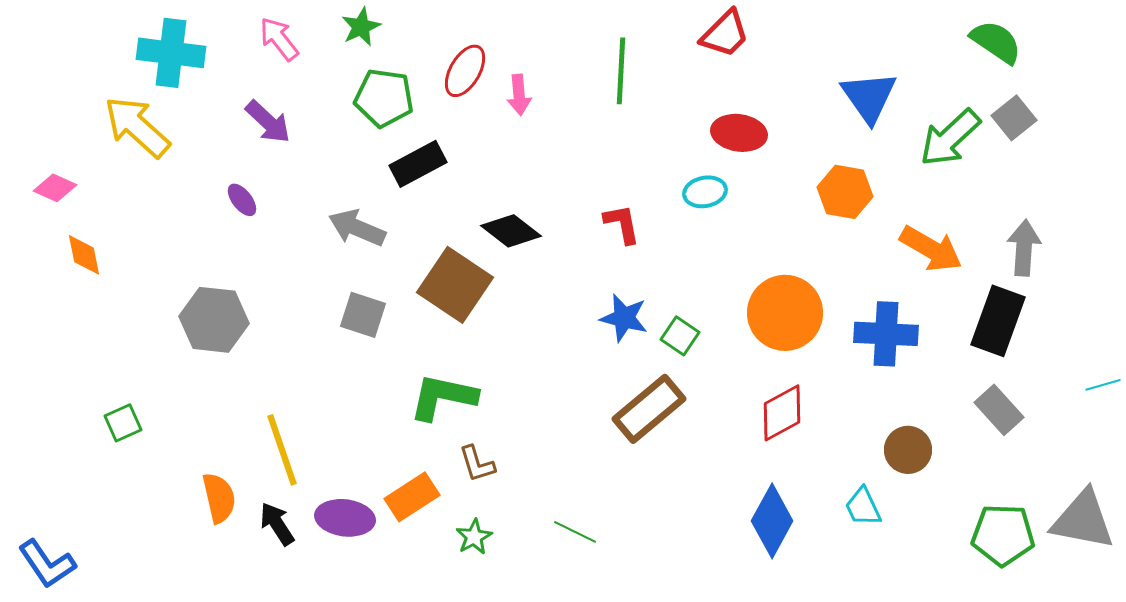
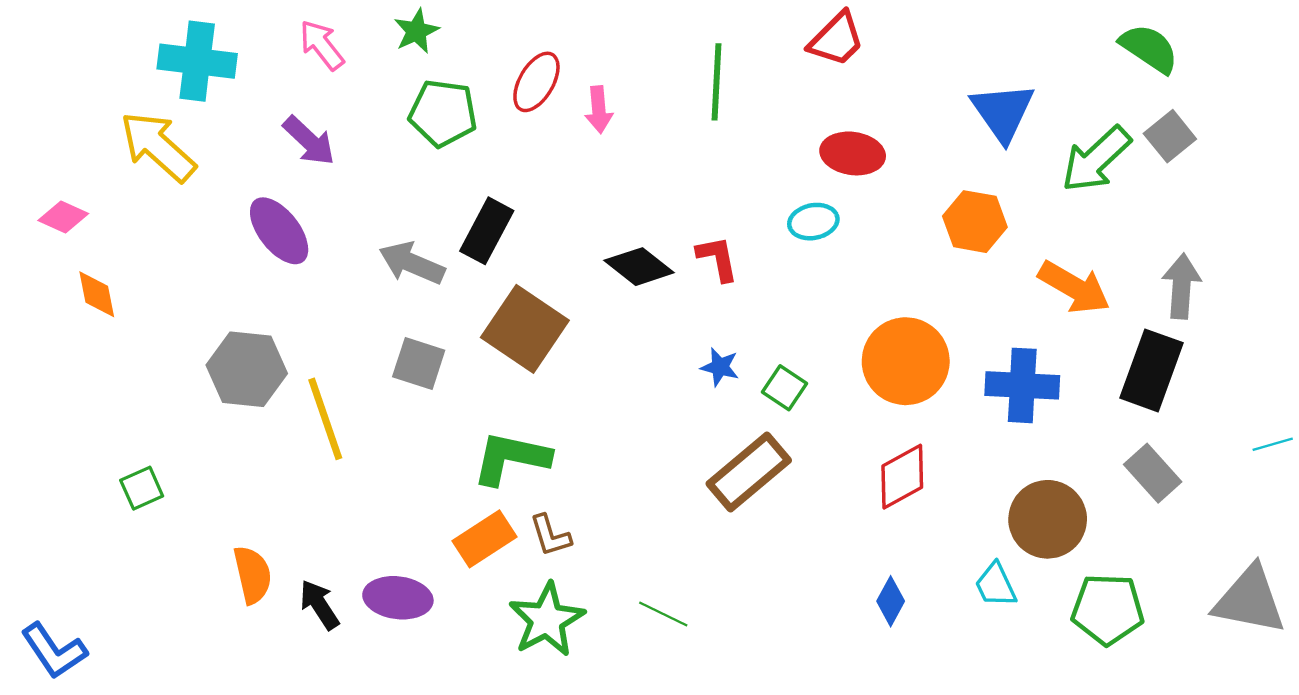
black rectangle: (418, 164) -> (487, 231), moved, turned -34
purple ellipse: (242, 200) -> (279, 231), size x1.8
black diamond: (511, 231) -> (639, 267), moved
blue star: (624, 318) -> (720, 367), size x0.7
yellow line: (282, 450) -> (325, 419), moved
brown circle: (908, 450) -> (1048, 519), size x1.4
orange rectangle: (412, 497) -> (484, 539), moved
blue diamond: (772, 521) -> (891, 601), size x0.6
green pentagon: (1003, 535) -> (1108, 609), moved
green star: (474, 537) -> (547, 620), size x1.8

